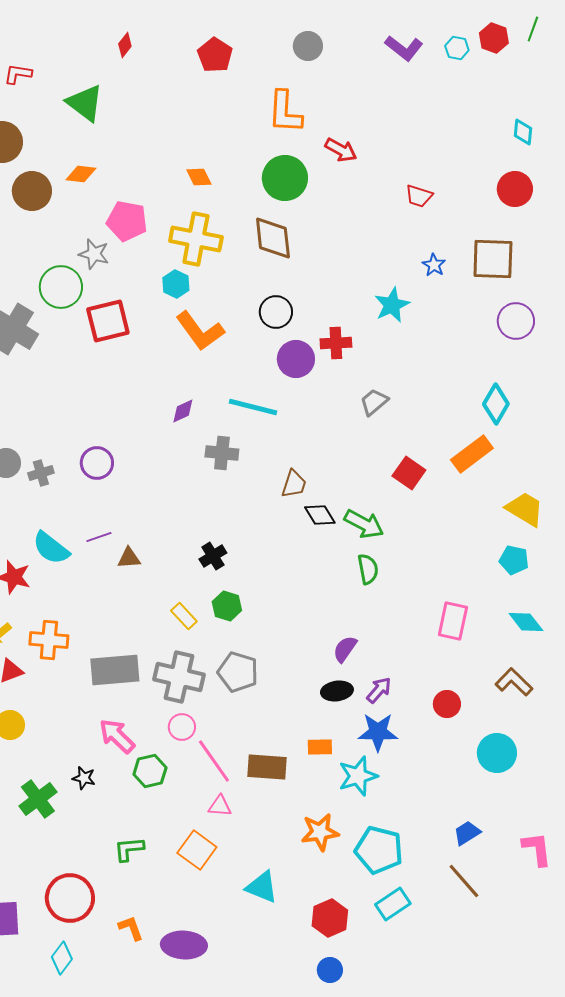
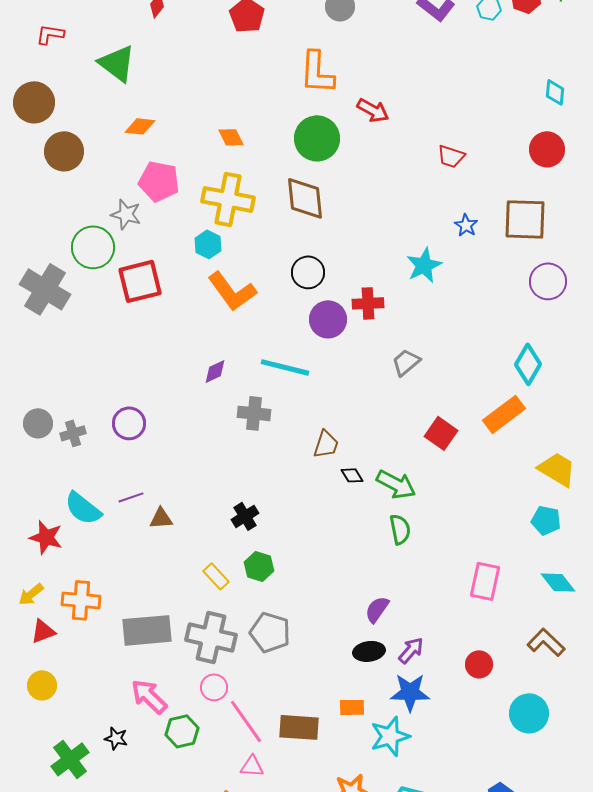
orange diamond: (81, 174) -> (140, 126), moved
black diamond: (320, 515) -> (352, 475), size x0.7

